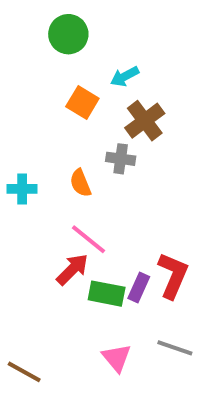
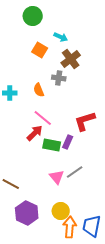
cyan arrow: (125, 76) -> (61, 37), turned -128
red L-shape: (173, 275) -> (85, 121), moved, turned -130
gray line: (175, 348) -> (75, 172), moved, turned -54

